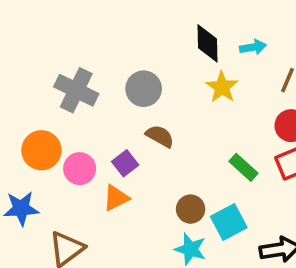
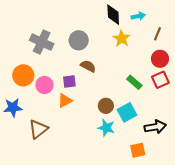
purple square: (125, 163) -> (69, 81), turned 32

